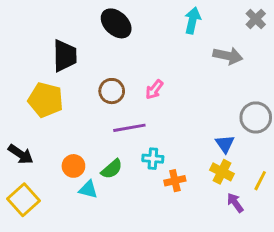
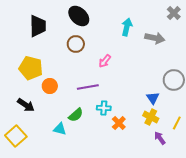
cyan arrow: (193, 20) -> (127, 27), moved
black trapezoid: (65, 56) -> (38, 26), moved
brown circle: (112, 91) -> (76, 44), moved
black arrow: (21, 154) -> (26, 105), moved
orange circle: (73, 166) -> (50, 86), moved
orange cross: (175, 181) -> (119, 123), turned -32

